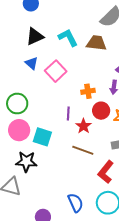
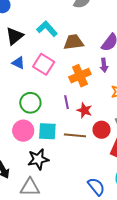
brown trapezoid: (97, 43) -> (74, 42), moved
orange cross: (88, 91) -> (80, 76), size x1.5
green circle: (17, 104) -> (30, 103), moved
red circle: (101, 111) -> (102, 130), moved
brown line: (83, 150) -> (75, 135), moved

